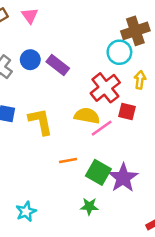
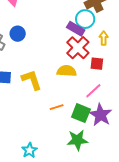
purple rectangle: (58, 65) -> (76, 29), moved
pink line: (102, 128) -> (93, 91), moved
green star: (89, 206) -> (77, 140), size x1.5

